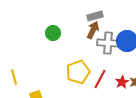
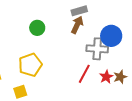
gray cross: (108, 43) -> (97, 49), moved
yellow pentagon: (78, 72) -> (30, 65), moved

